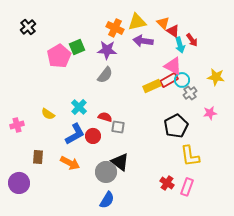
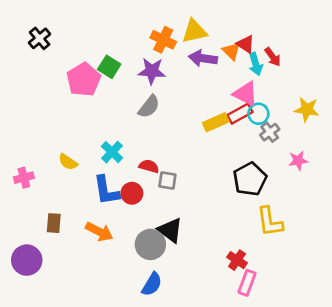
orange triangle: (163, 23) -> (231, 51), moved
green square: (77, 47) -> (109, 67), turned -35
blue L-shape: (75, 134) -> (106, 190), turned 110
pink rectangle: (187, 187) -> (247, 283), moved

